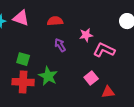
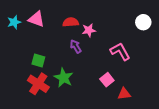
pink star: (86, 35) -> (89, 30), moved
pink L-shape: (104, 50) -> (120, 51), turned 35
red cross: (23, 82) -> (38, 84), turned 30

